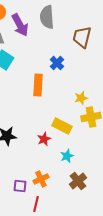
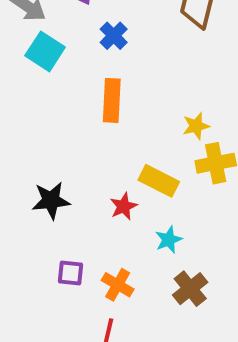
blue cross: (57, 63) -> (114, 36), moved
orange cross: (41, 179) -> (118, 285), turned -35
purple square: (20, 186) -> (71, 273), moved

